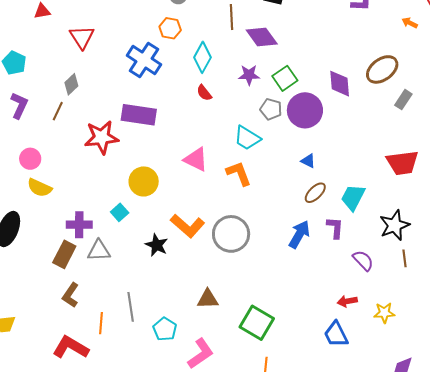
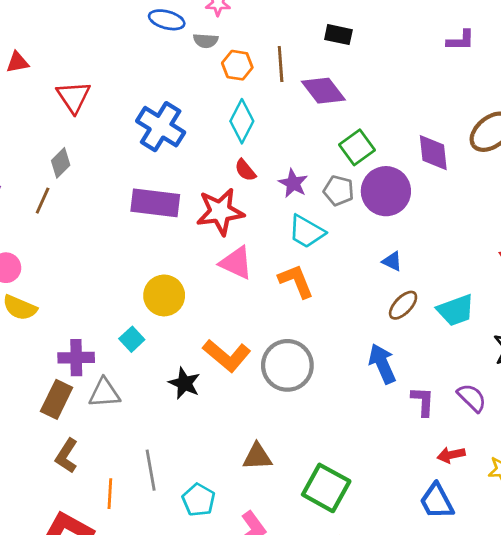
orange hexagon: (170, 28) -> (237, 65), moved
purple star: (249, 75) -> (293, 183), moved, turned 30
red star: (102, 137) -> (220, 212), moved
cyan trapezoid: (353, 197) -> (456, 310), turned -136
purple L-shape: (335, 228) -> (423, 401), moved
blue arrow: (299, 234) -> (382, 364), turned -52

